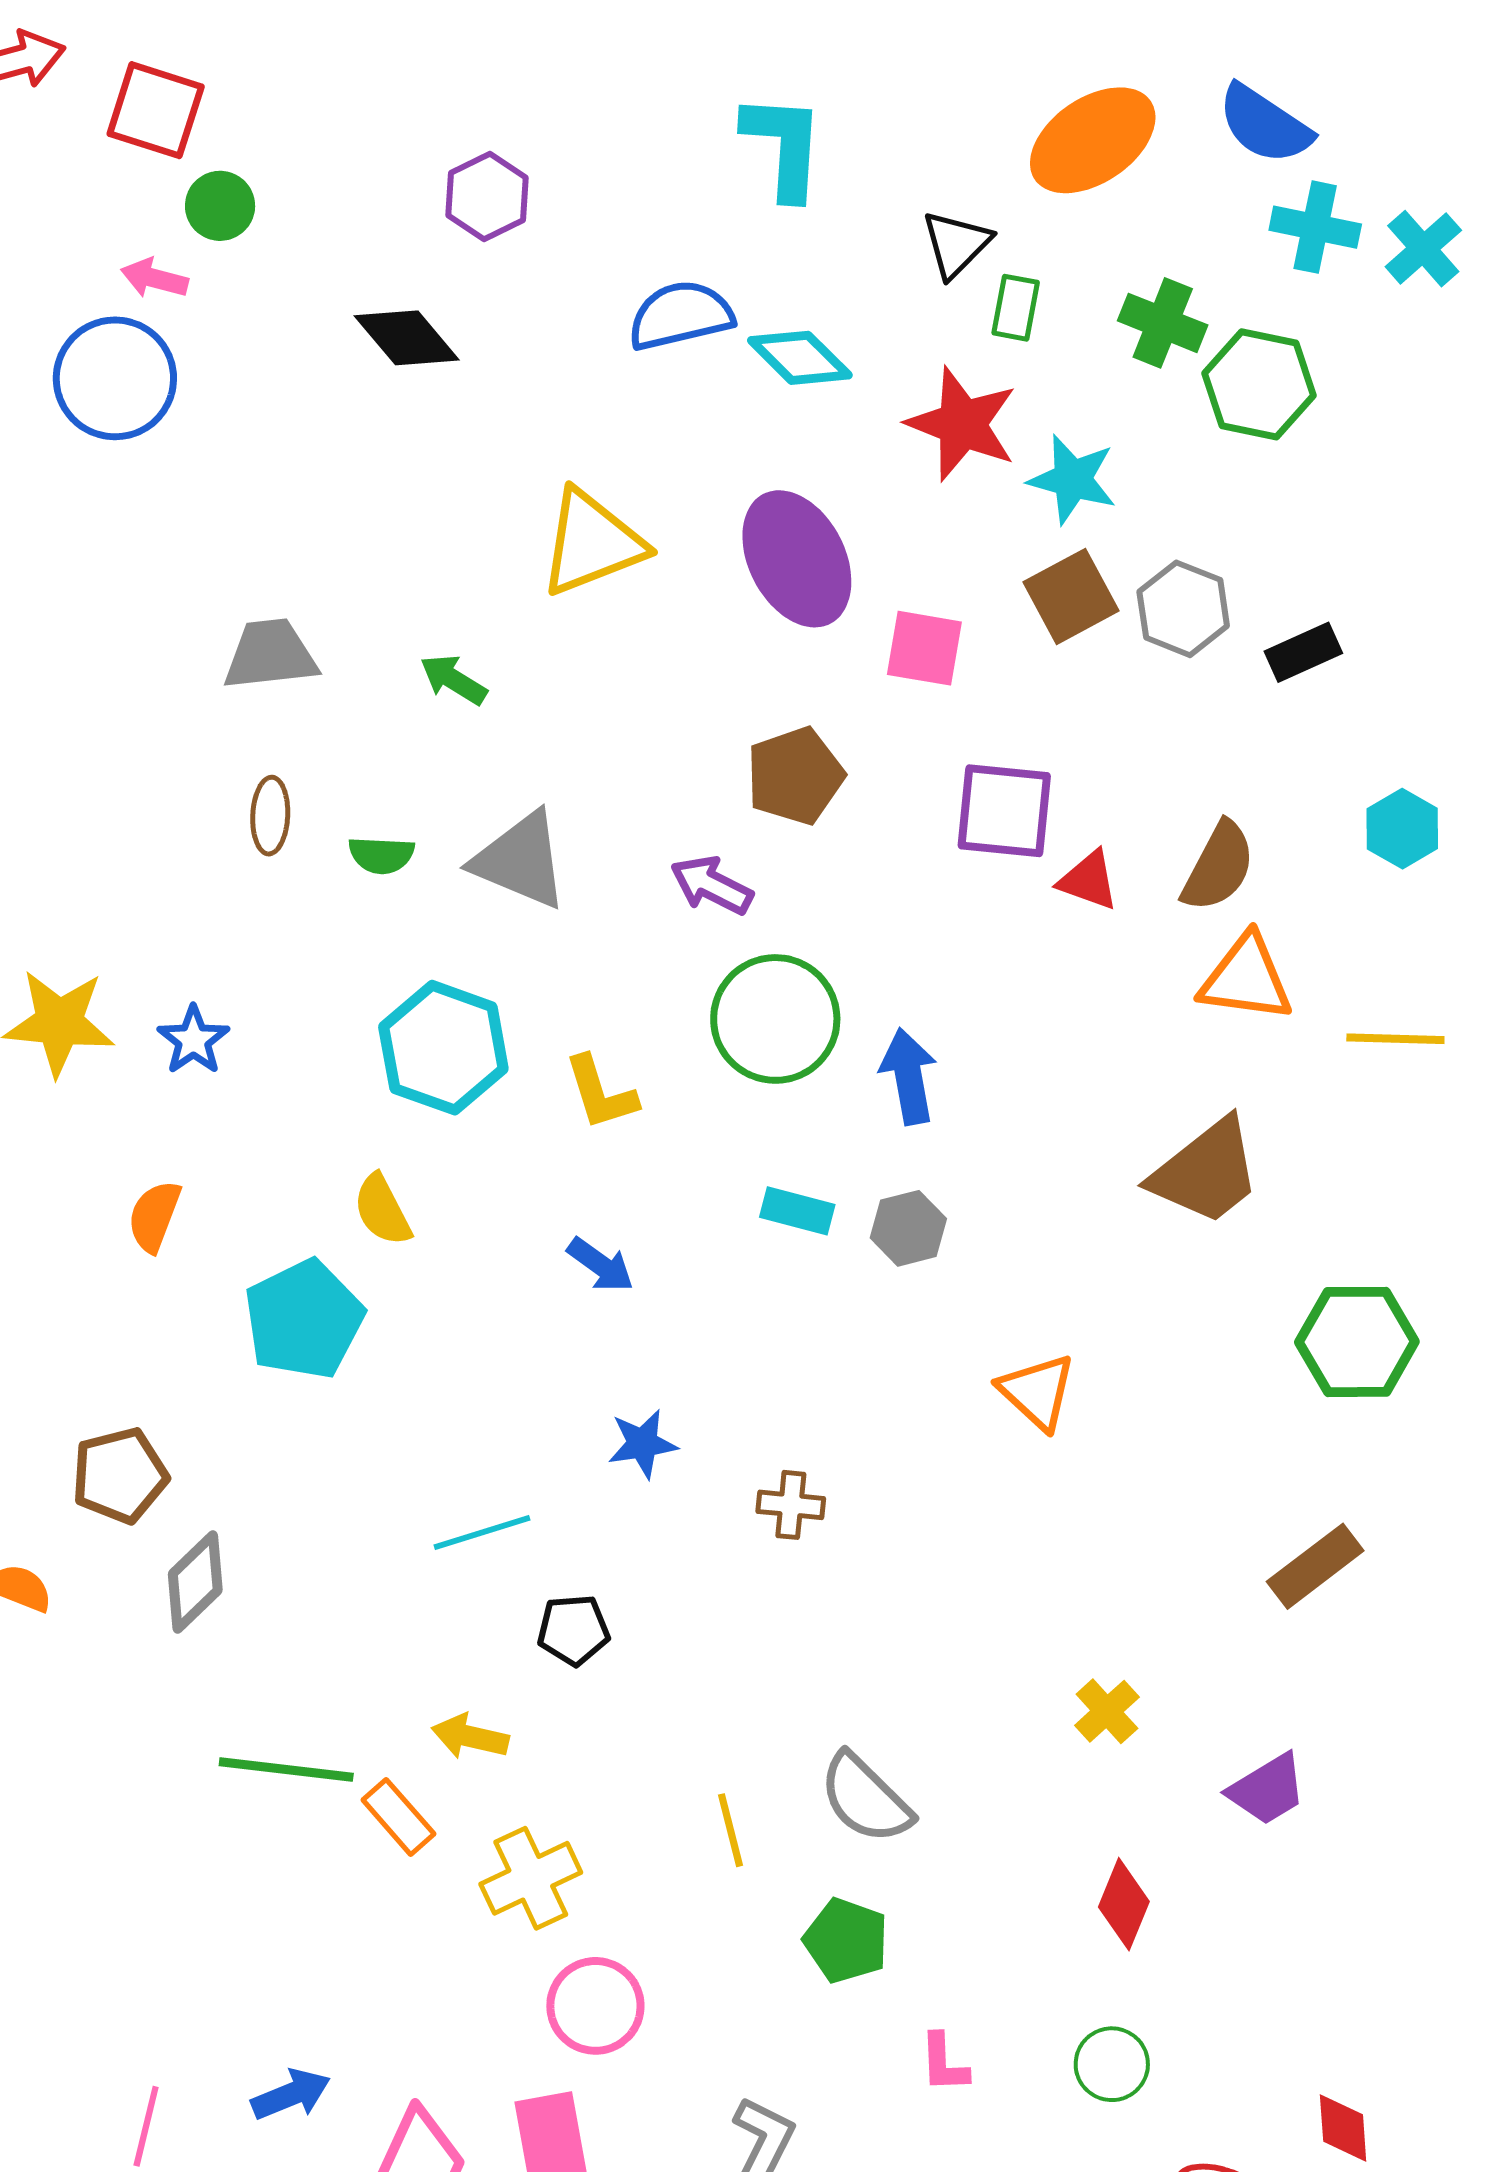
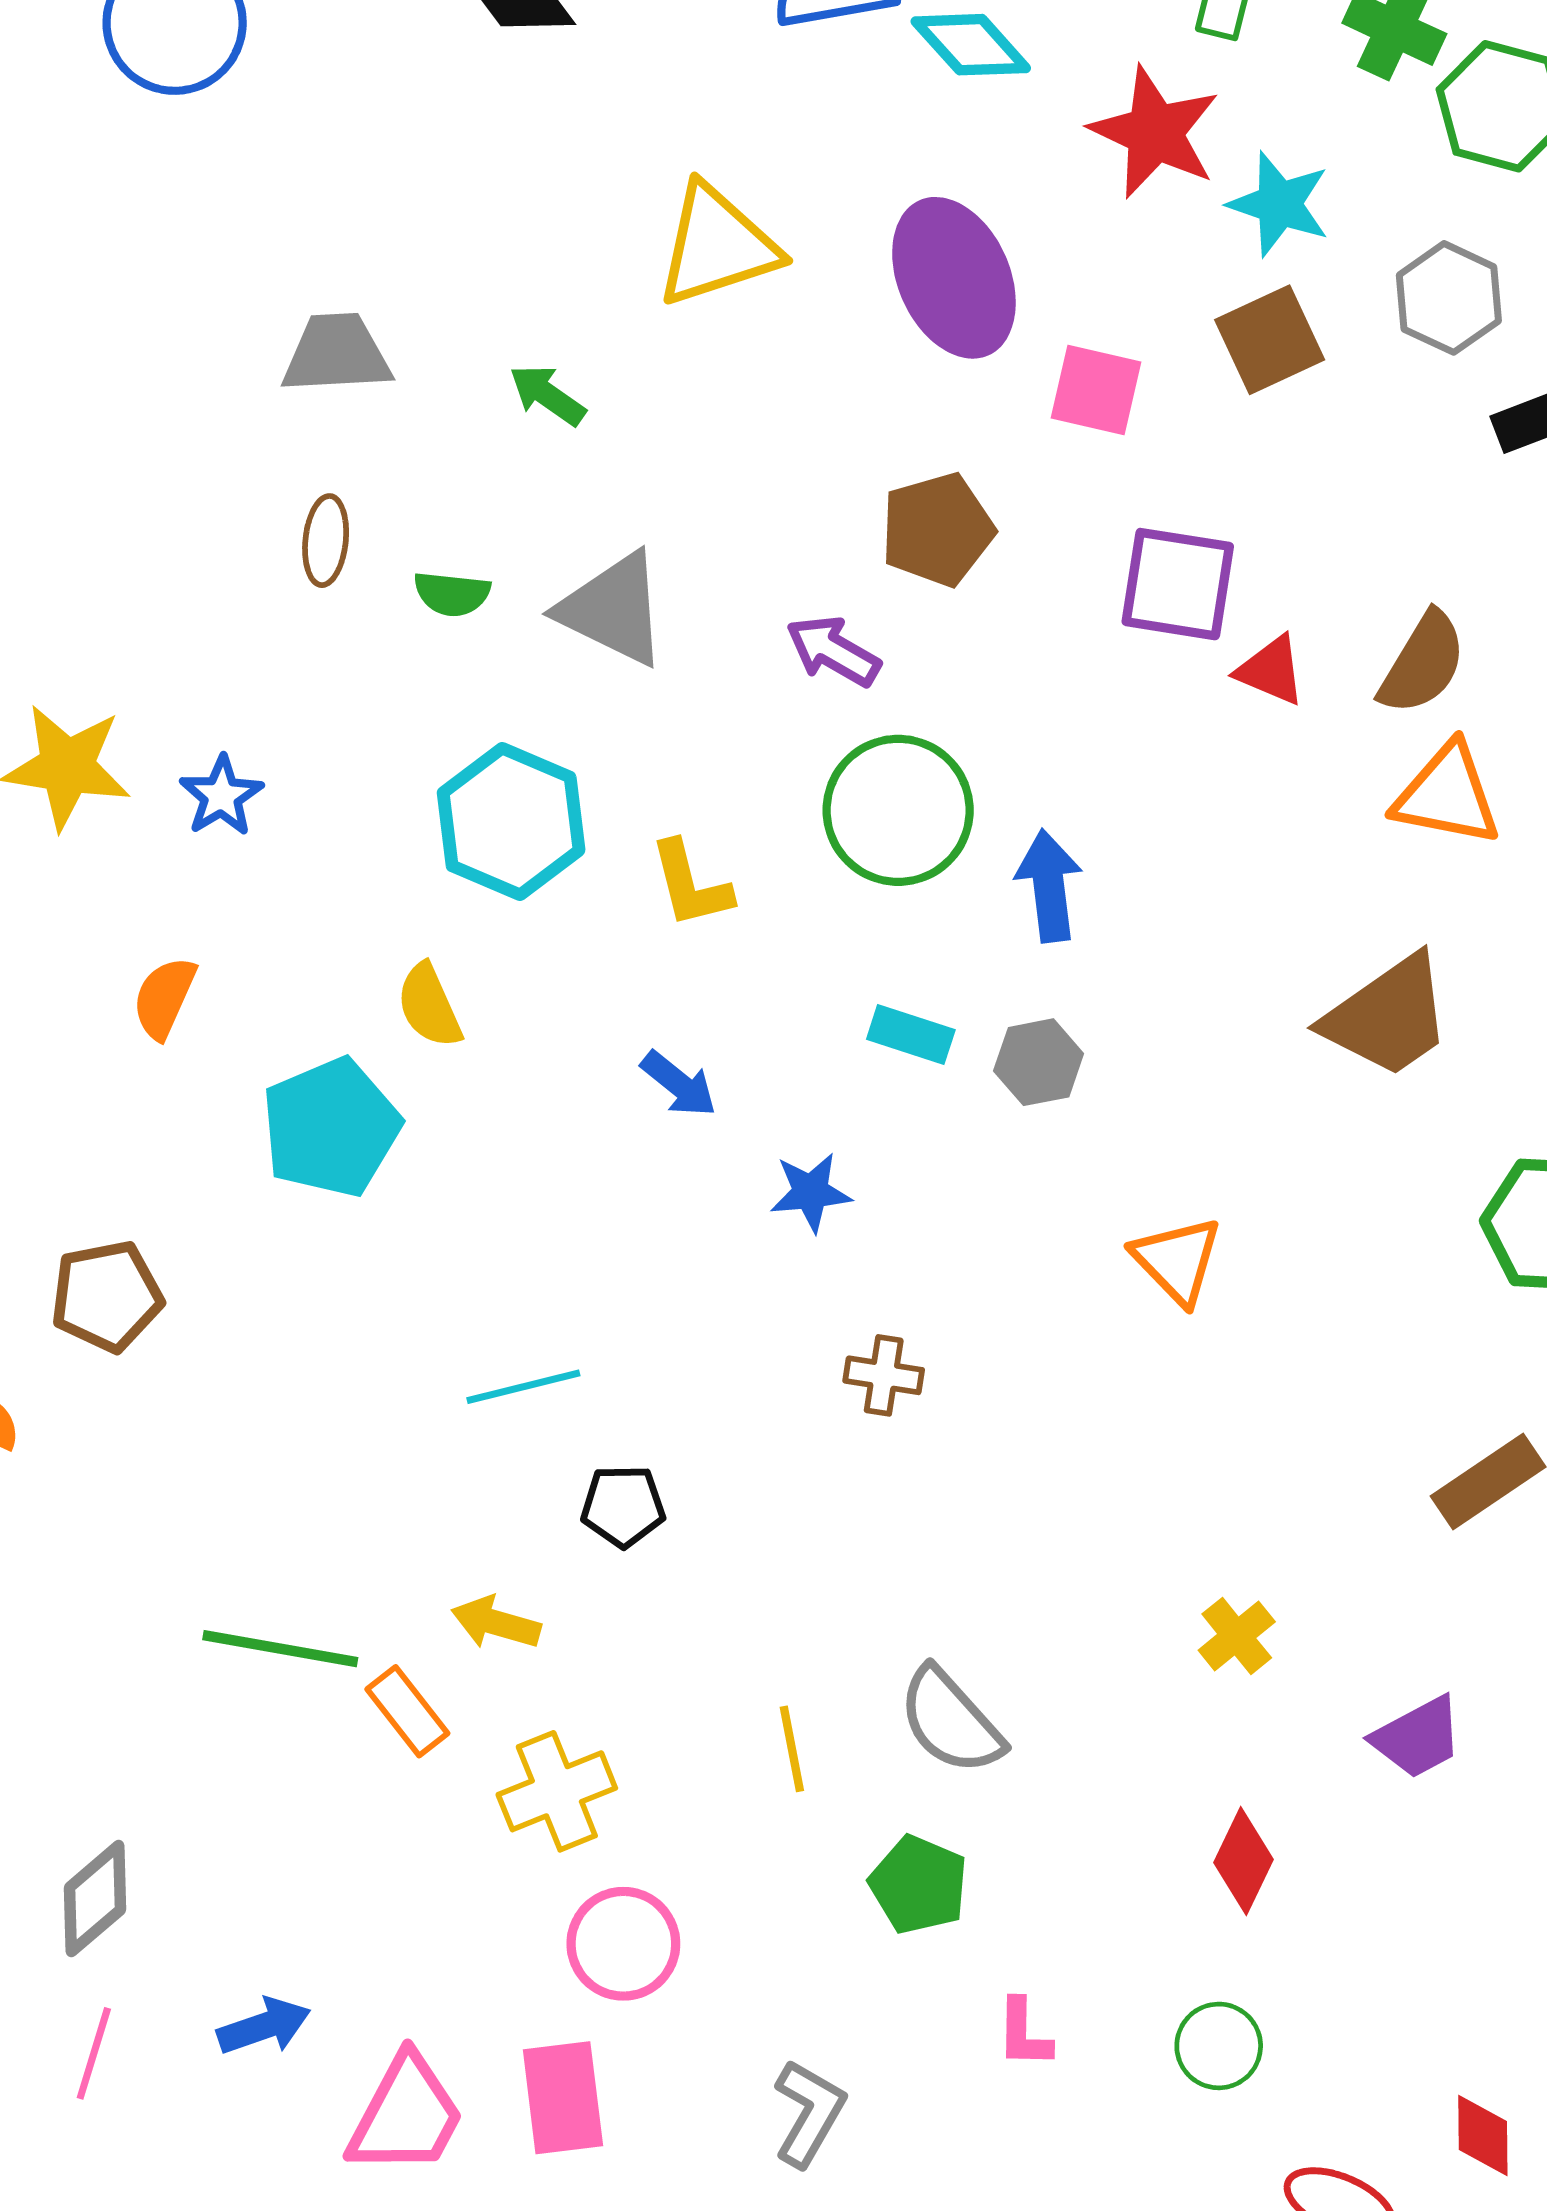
gray hexagon: (1183, 609) -> (1449, 298), moved
blue star: (643, 1444) -> (811, 1192), moved
gray diamond: (195, 1582) -> (95, 1899), moved

